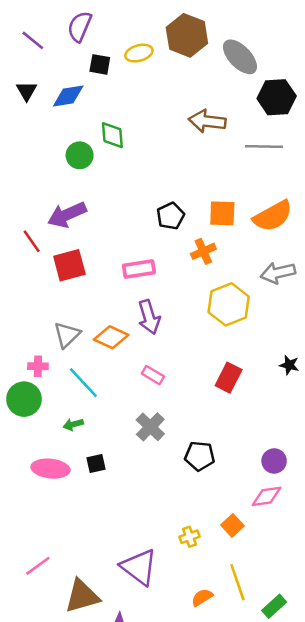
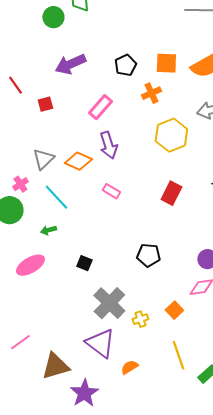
purple arrow: (67, 215) -> (70, 64), moved
red square: (69, 265) -> (45, 104), size x0.6
pink rectangle: (139, 269) -> (100, 107), turned -40
pink cross: (38, 366) -> (20, 184), turned -35
gray cross: (150, 427) -> (109, 303), moved, size x1.4
black square: (96, 464) -> (84, 263), moved, turned 35
pink ellipse: (51, 469) -> (30, 265), turned -36
orange semicircle: (202, 597) -> (129, 367), moved

